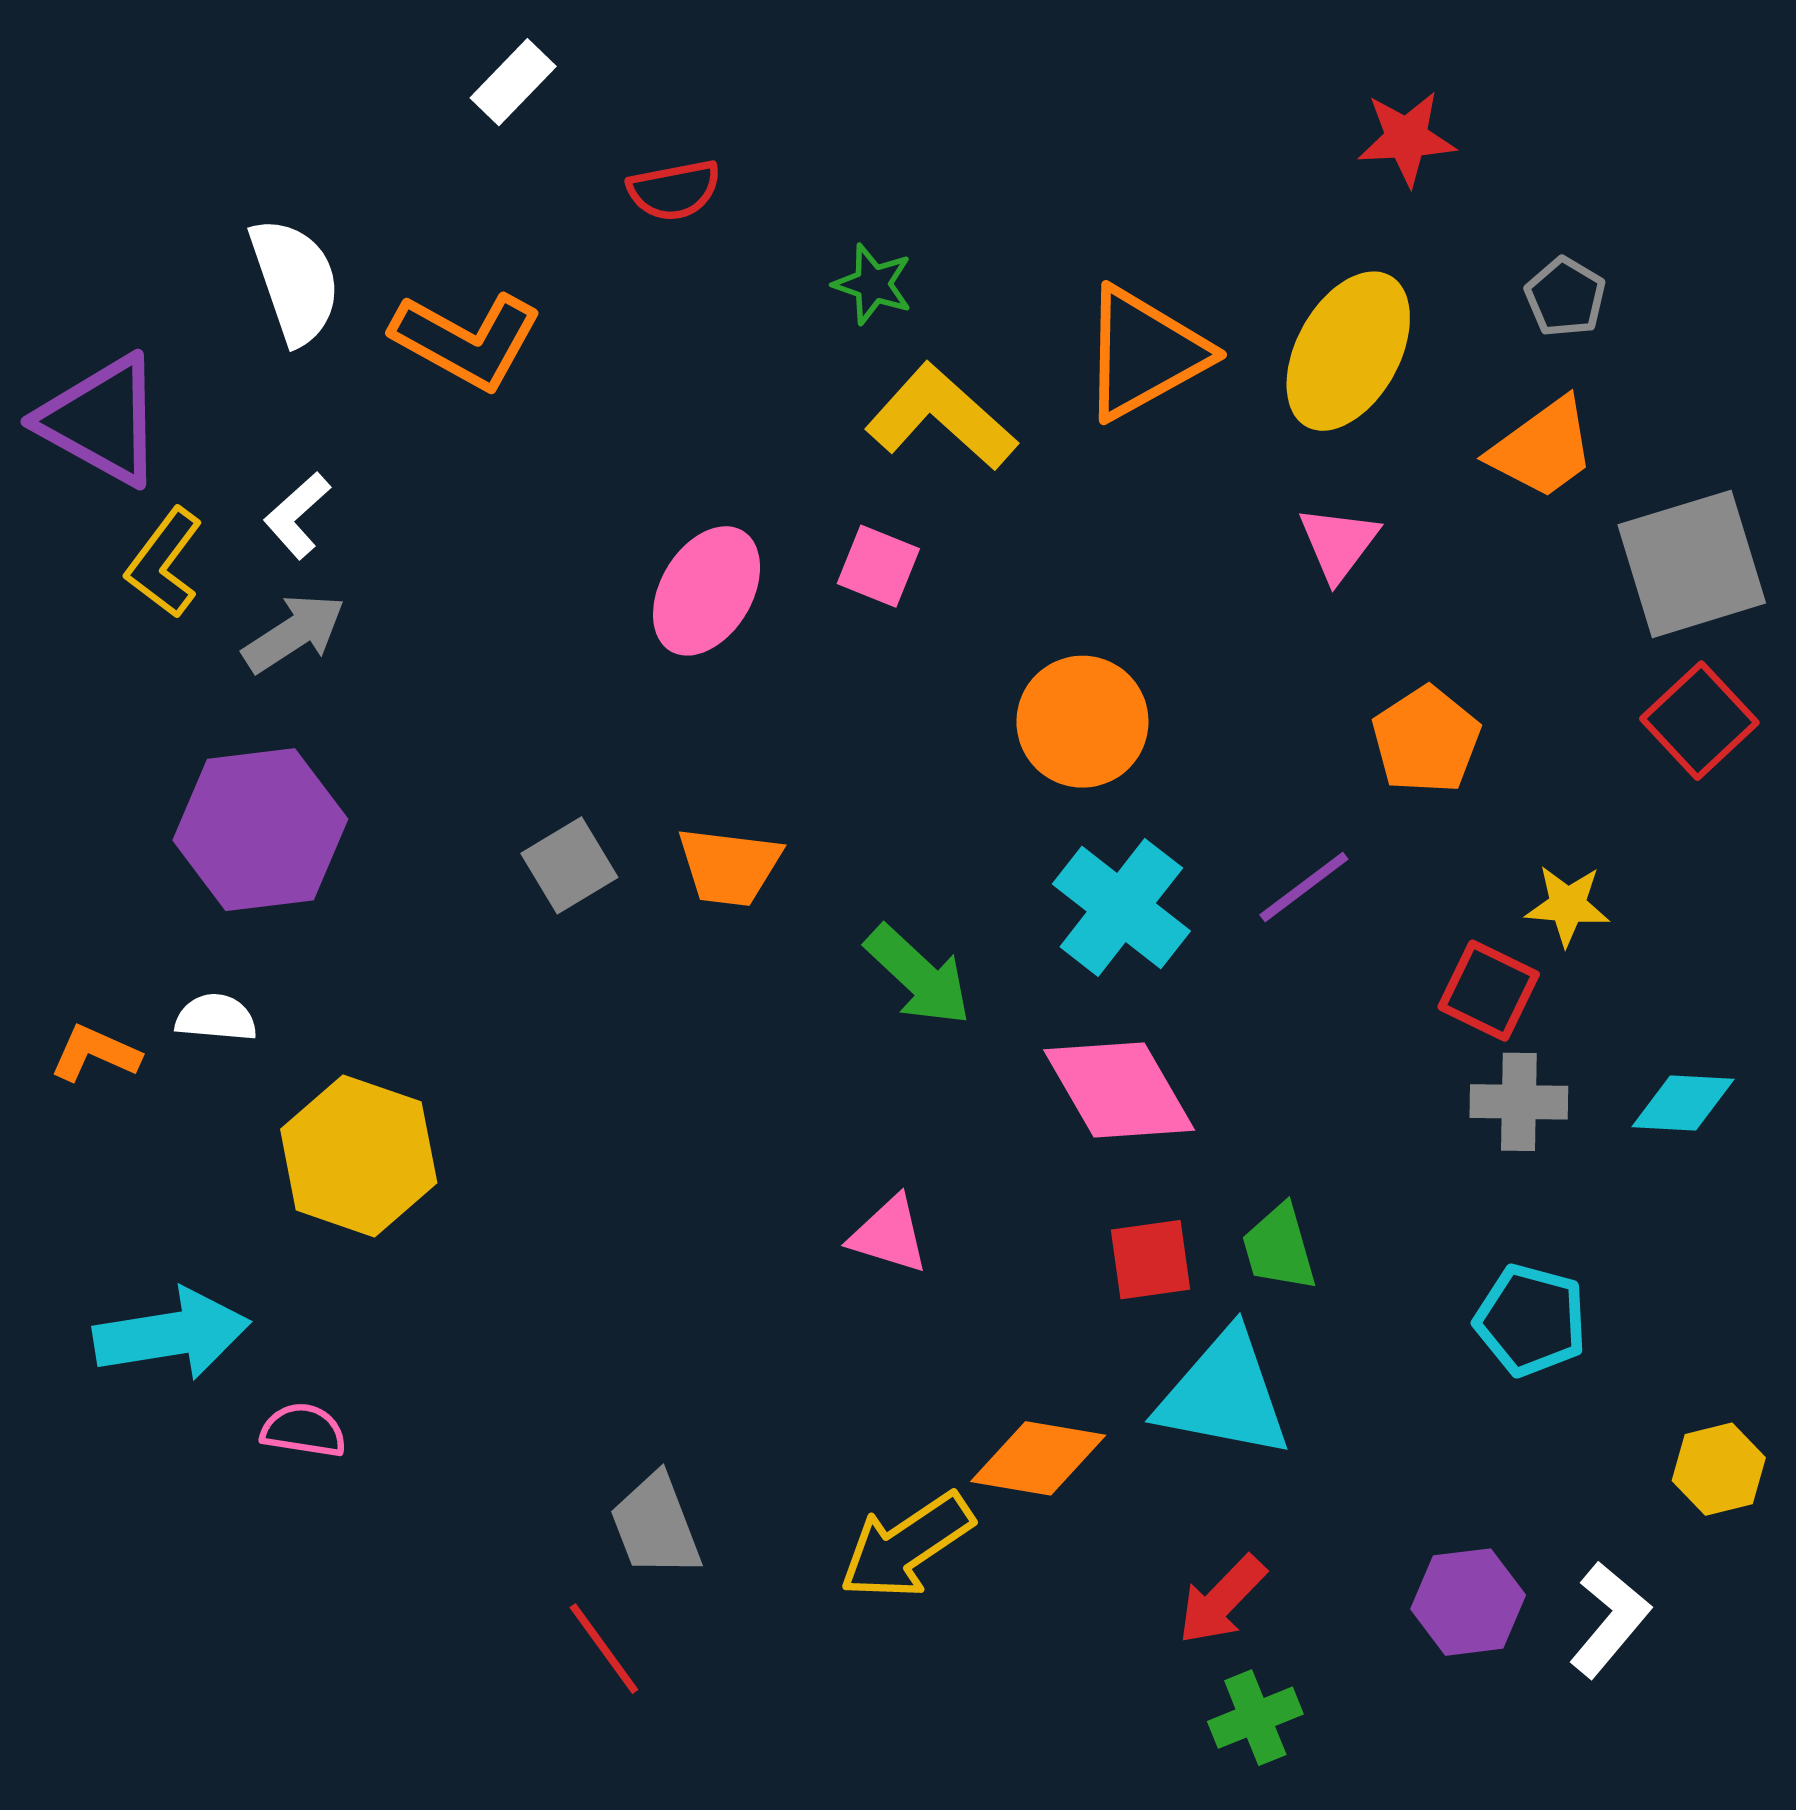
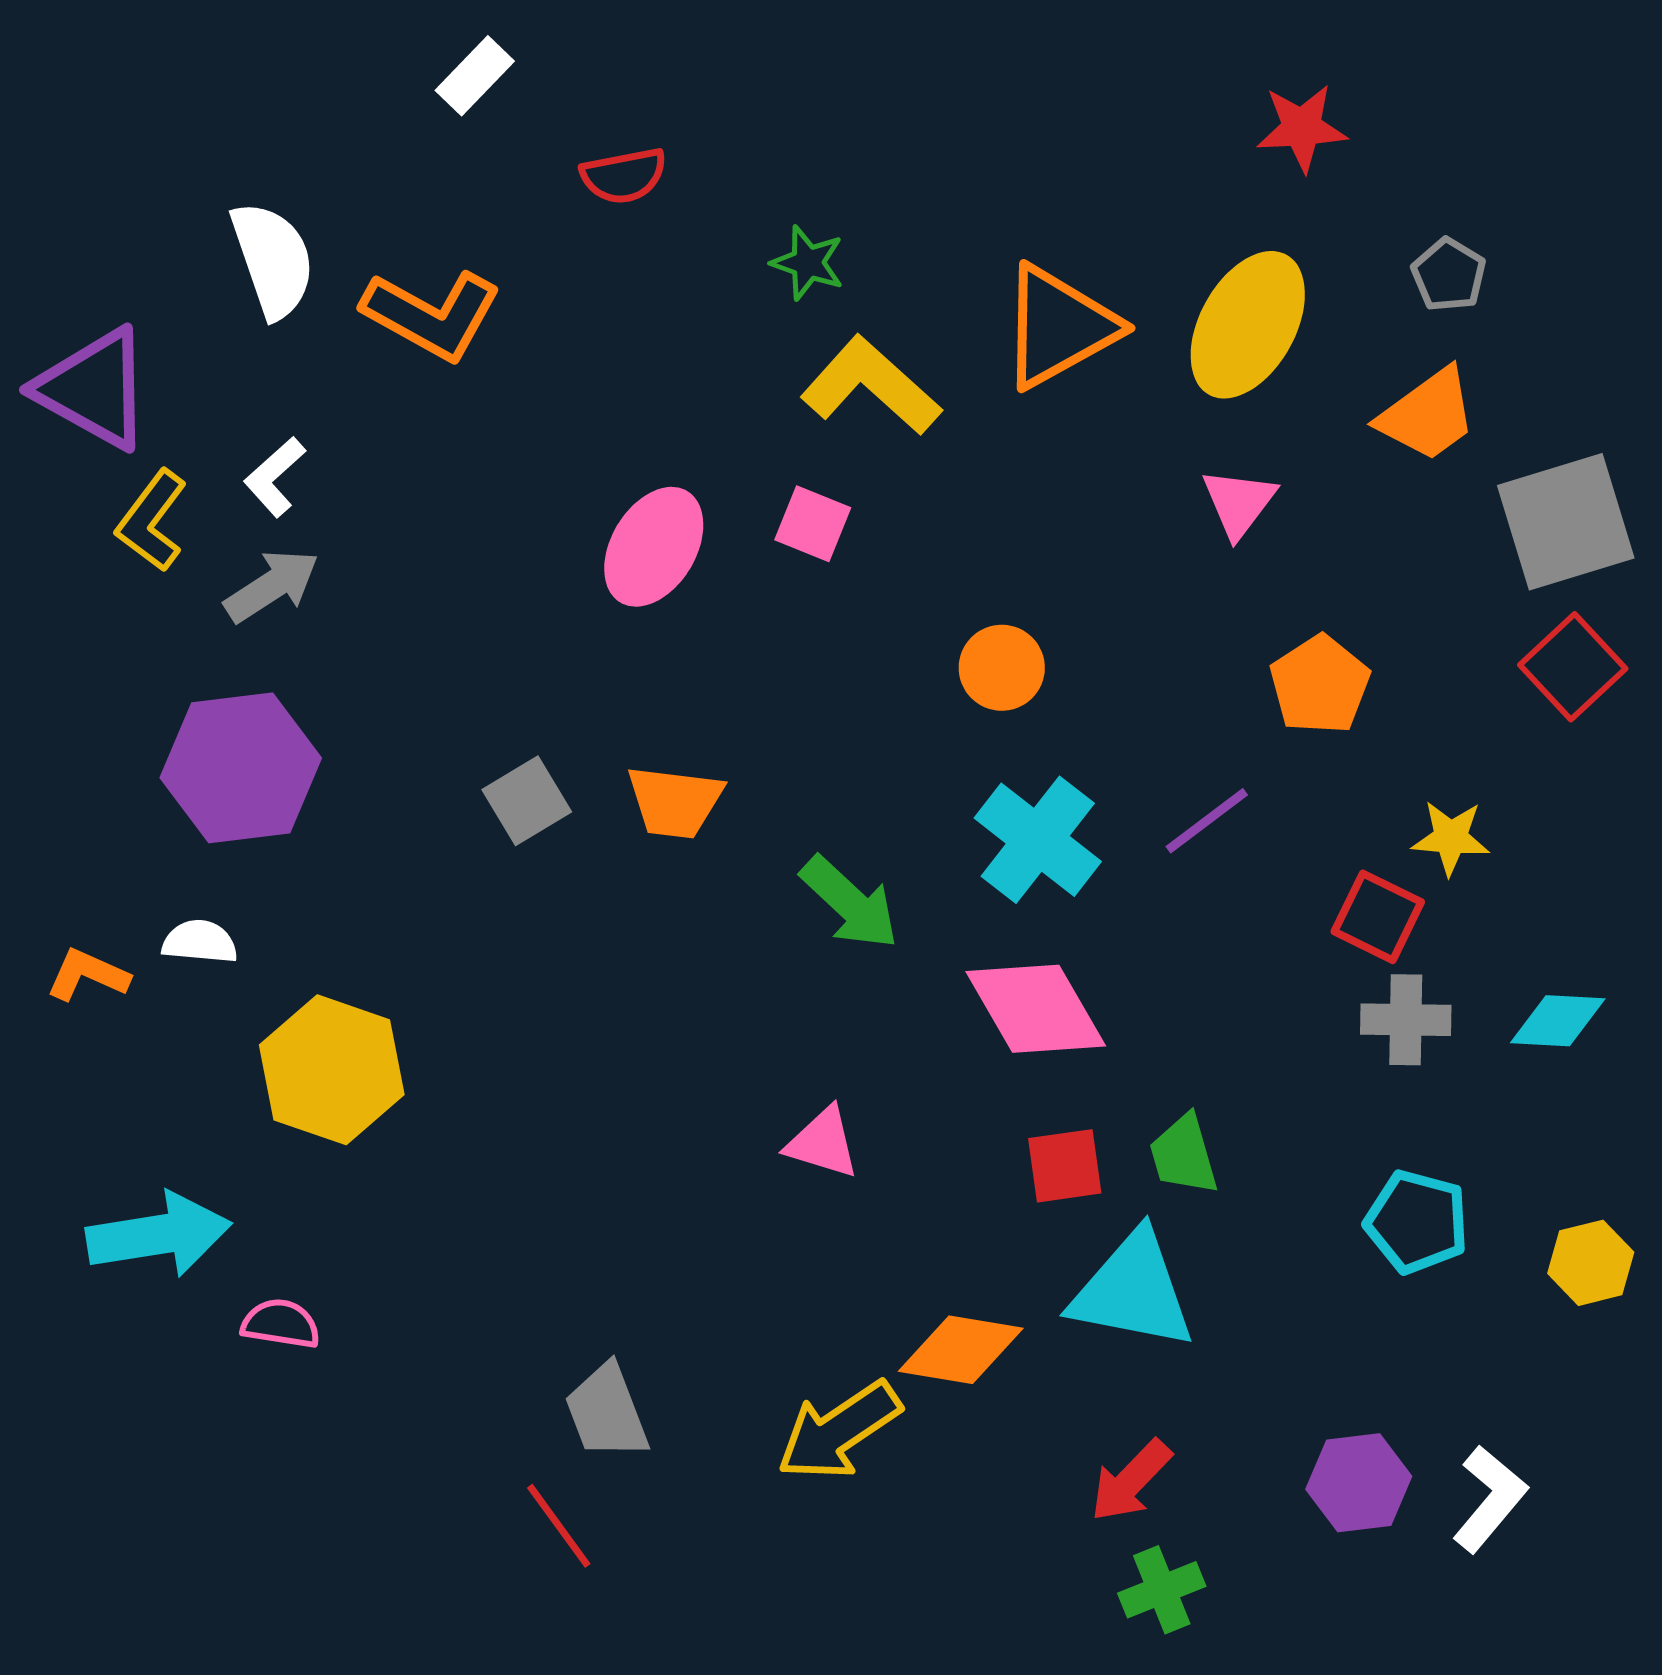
orange circle: (1082, 722) -> (1002, 668), size x0.7
yellow hexagon: (1719, 1469) -> (1591, 1263), moved

